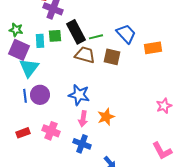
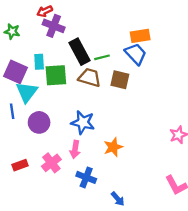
green star: (16, 30) -> (12, 31), moved
green square: (55, 36) -> (56, 75), moved, size x1.5
orange rectangle: (153, 48) -> (140, 36), moved
blue line: (25, 96) -> (12, 111), moved
pink arrow: (83, 119) -> (75, 149), moved
pink cross: (51, 131) -> (51, 163), turned 30

